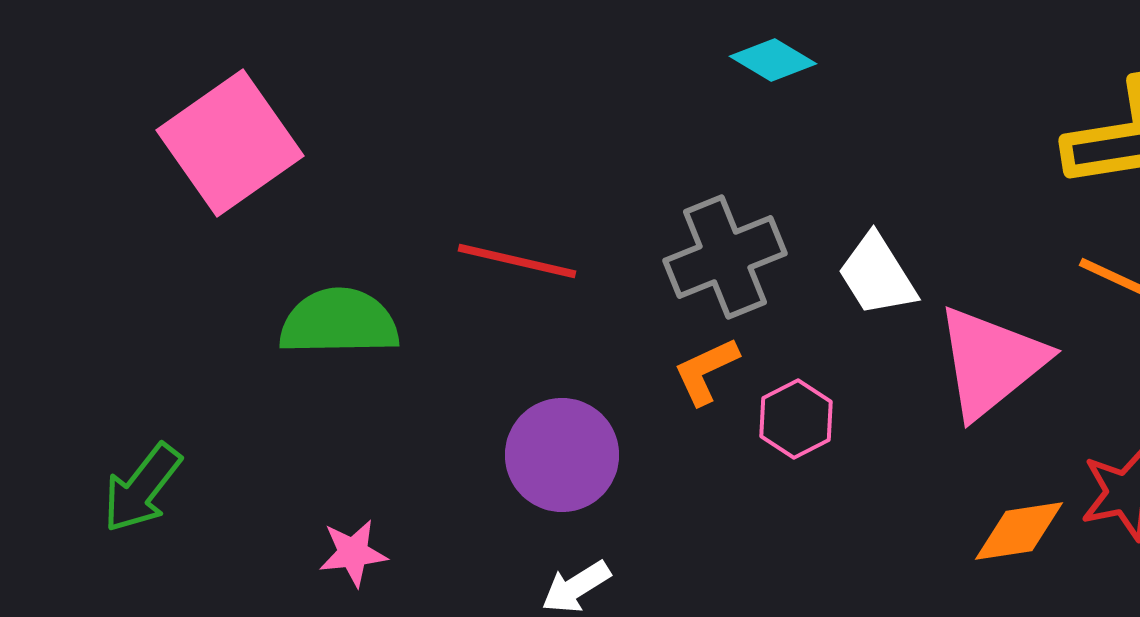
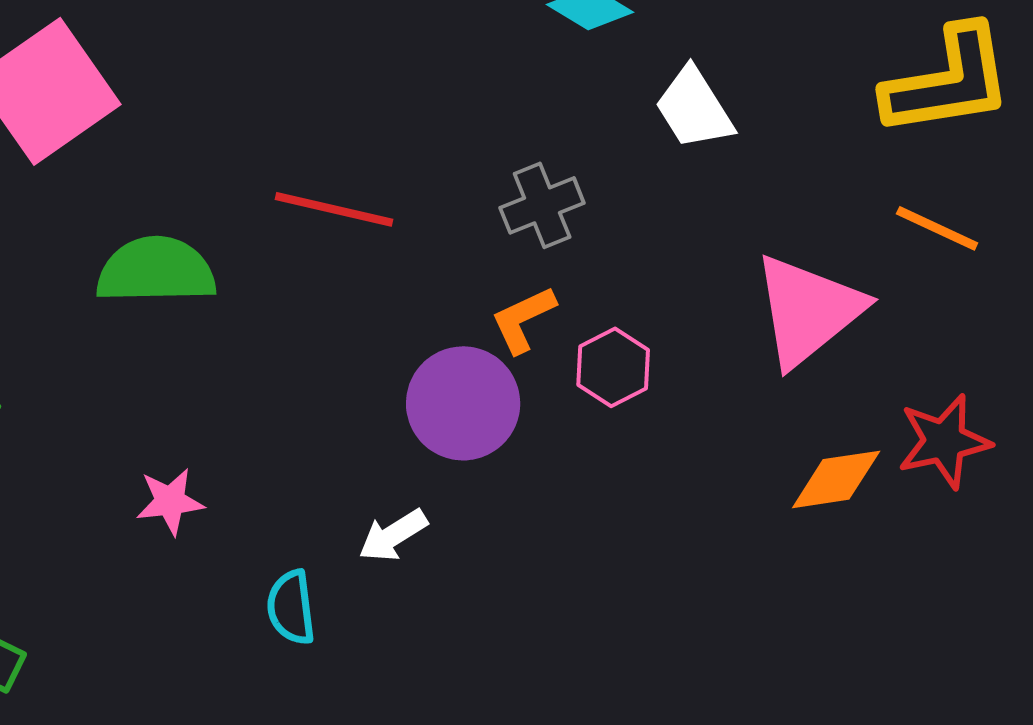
gray cross: (725, 257) -> (542, 205), size x0.7
white trapezoid: (877, 275) -> (694, 108), moved
purple circle: (562, 455) -> (463, 403), moved

